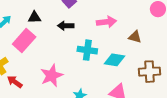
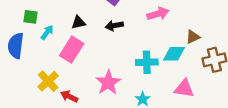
brown triangle: (135, 37) -> (193, 37), moved, turned -32
cyan cross: (87, 50) -> (147, 62), moved

